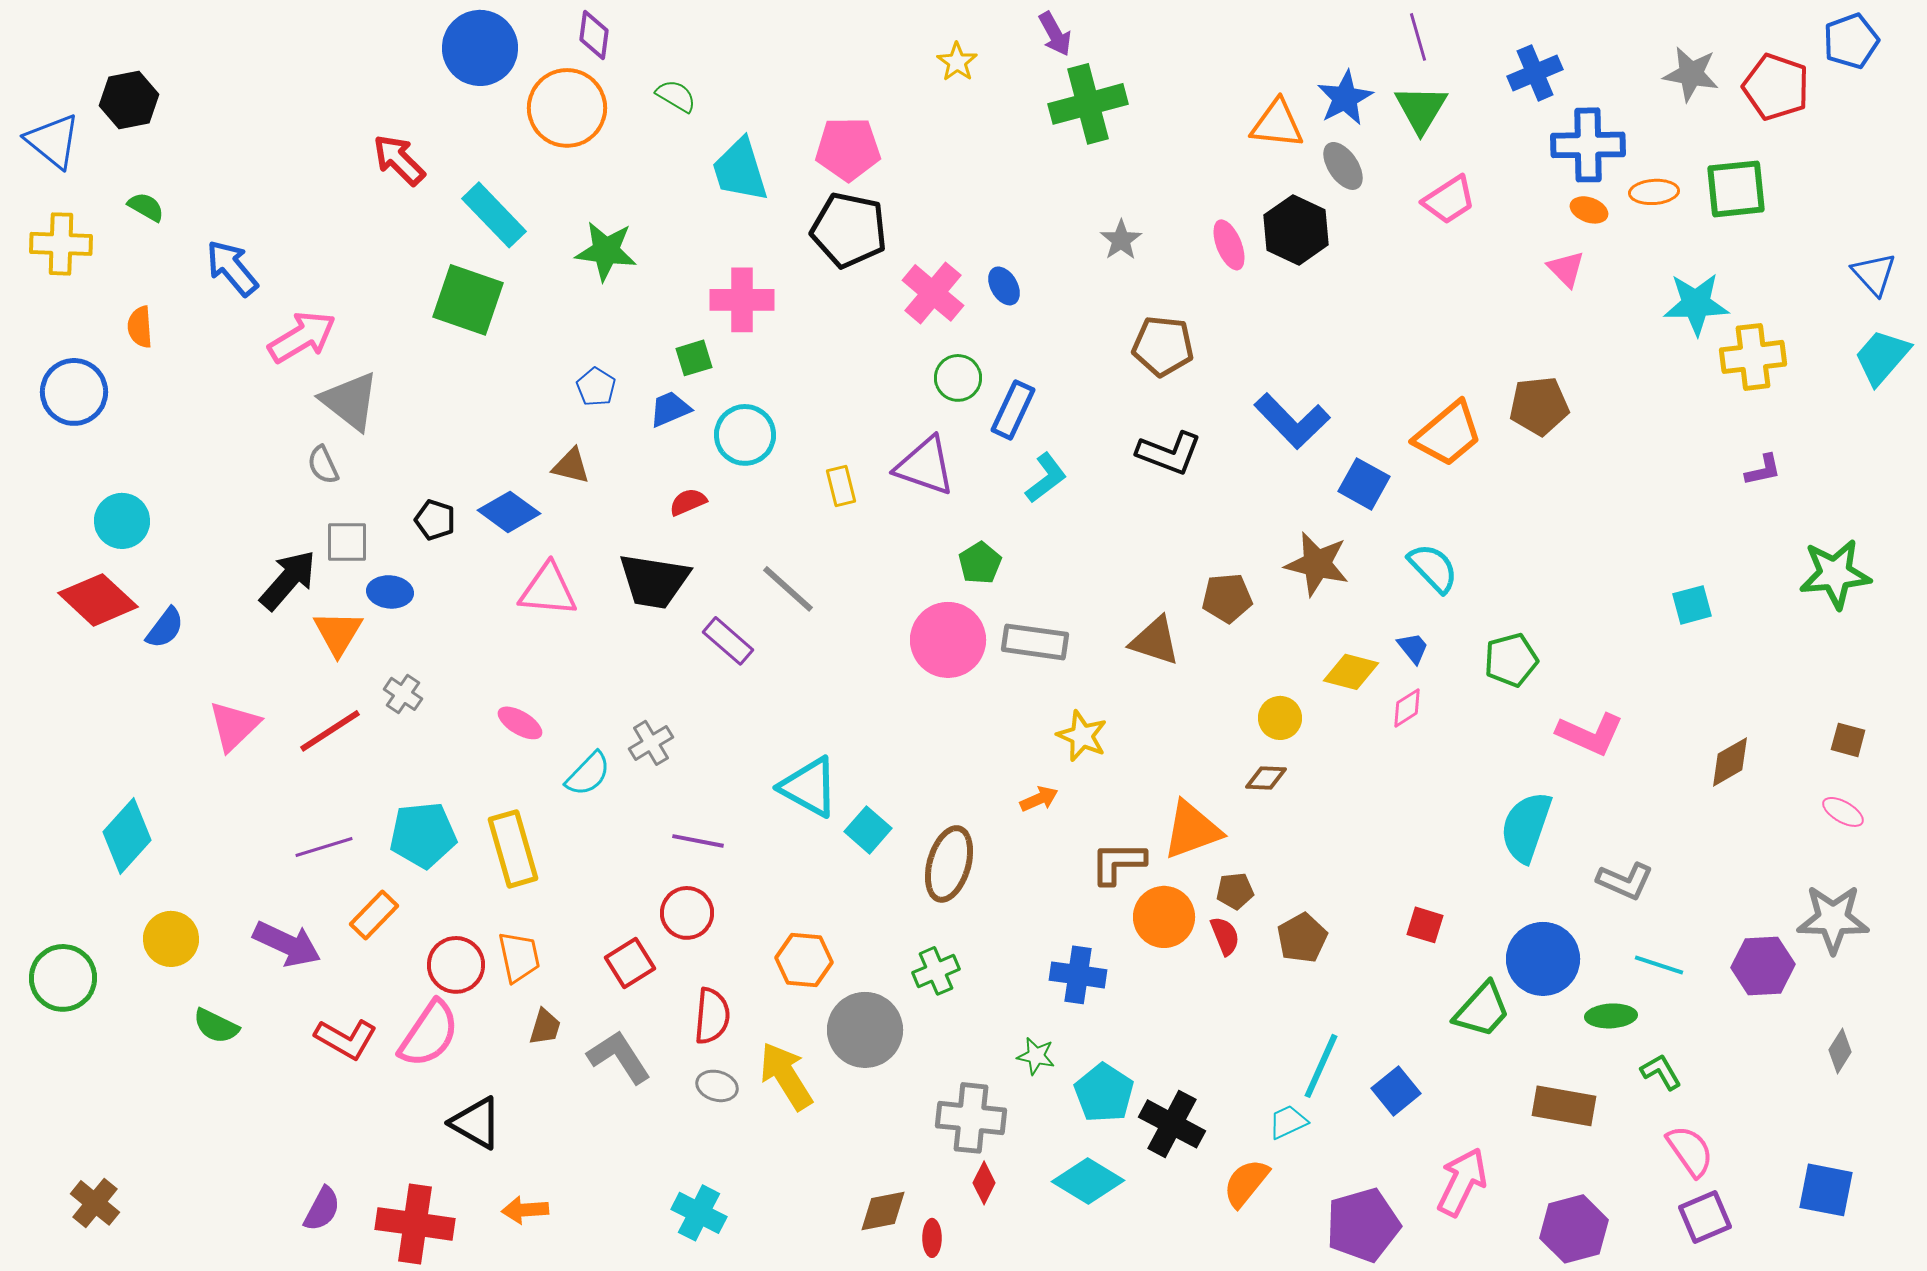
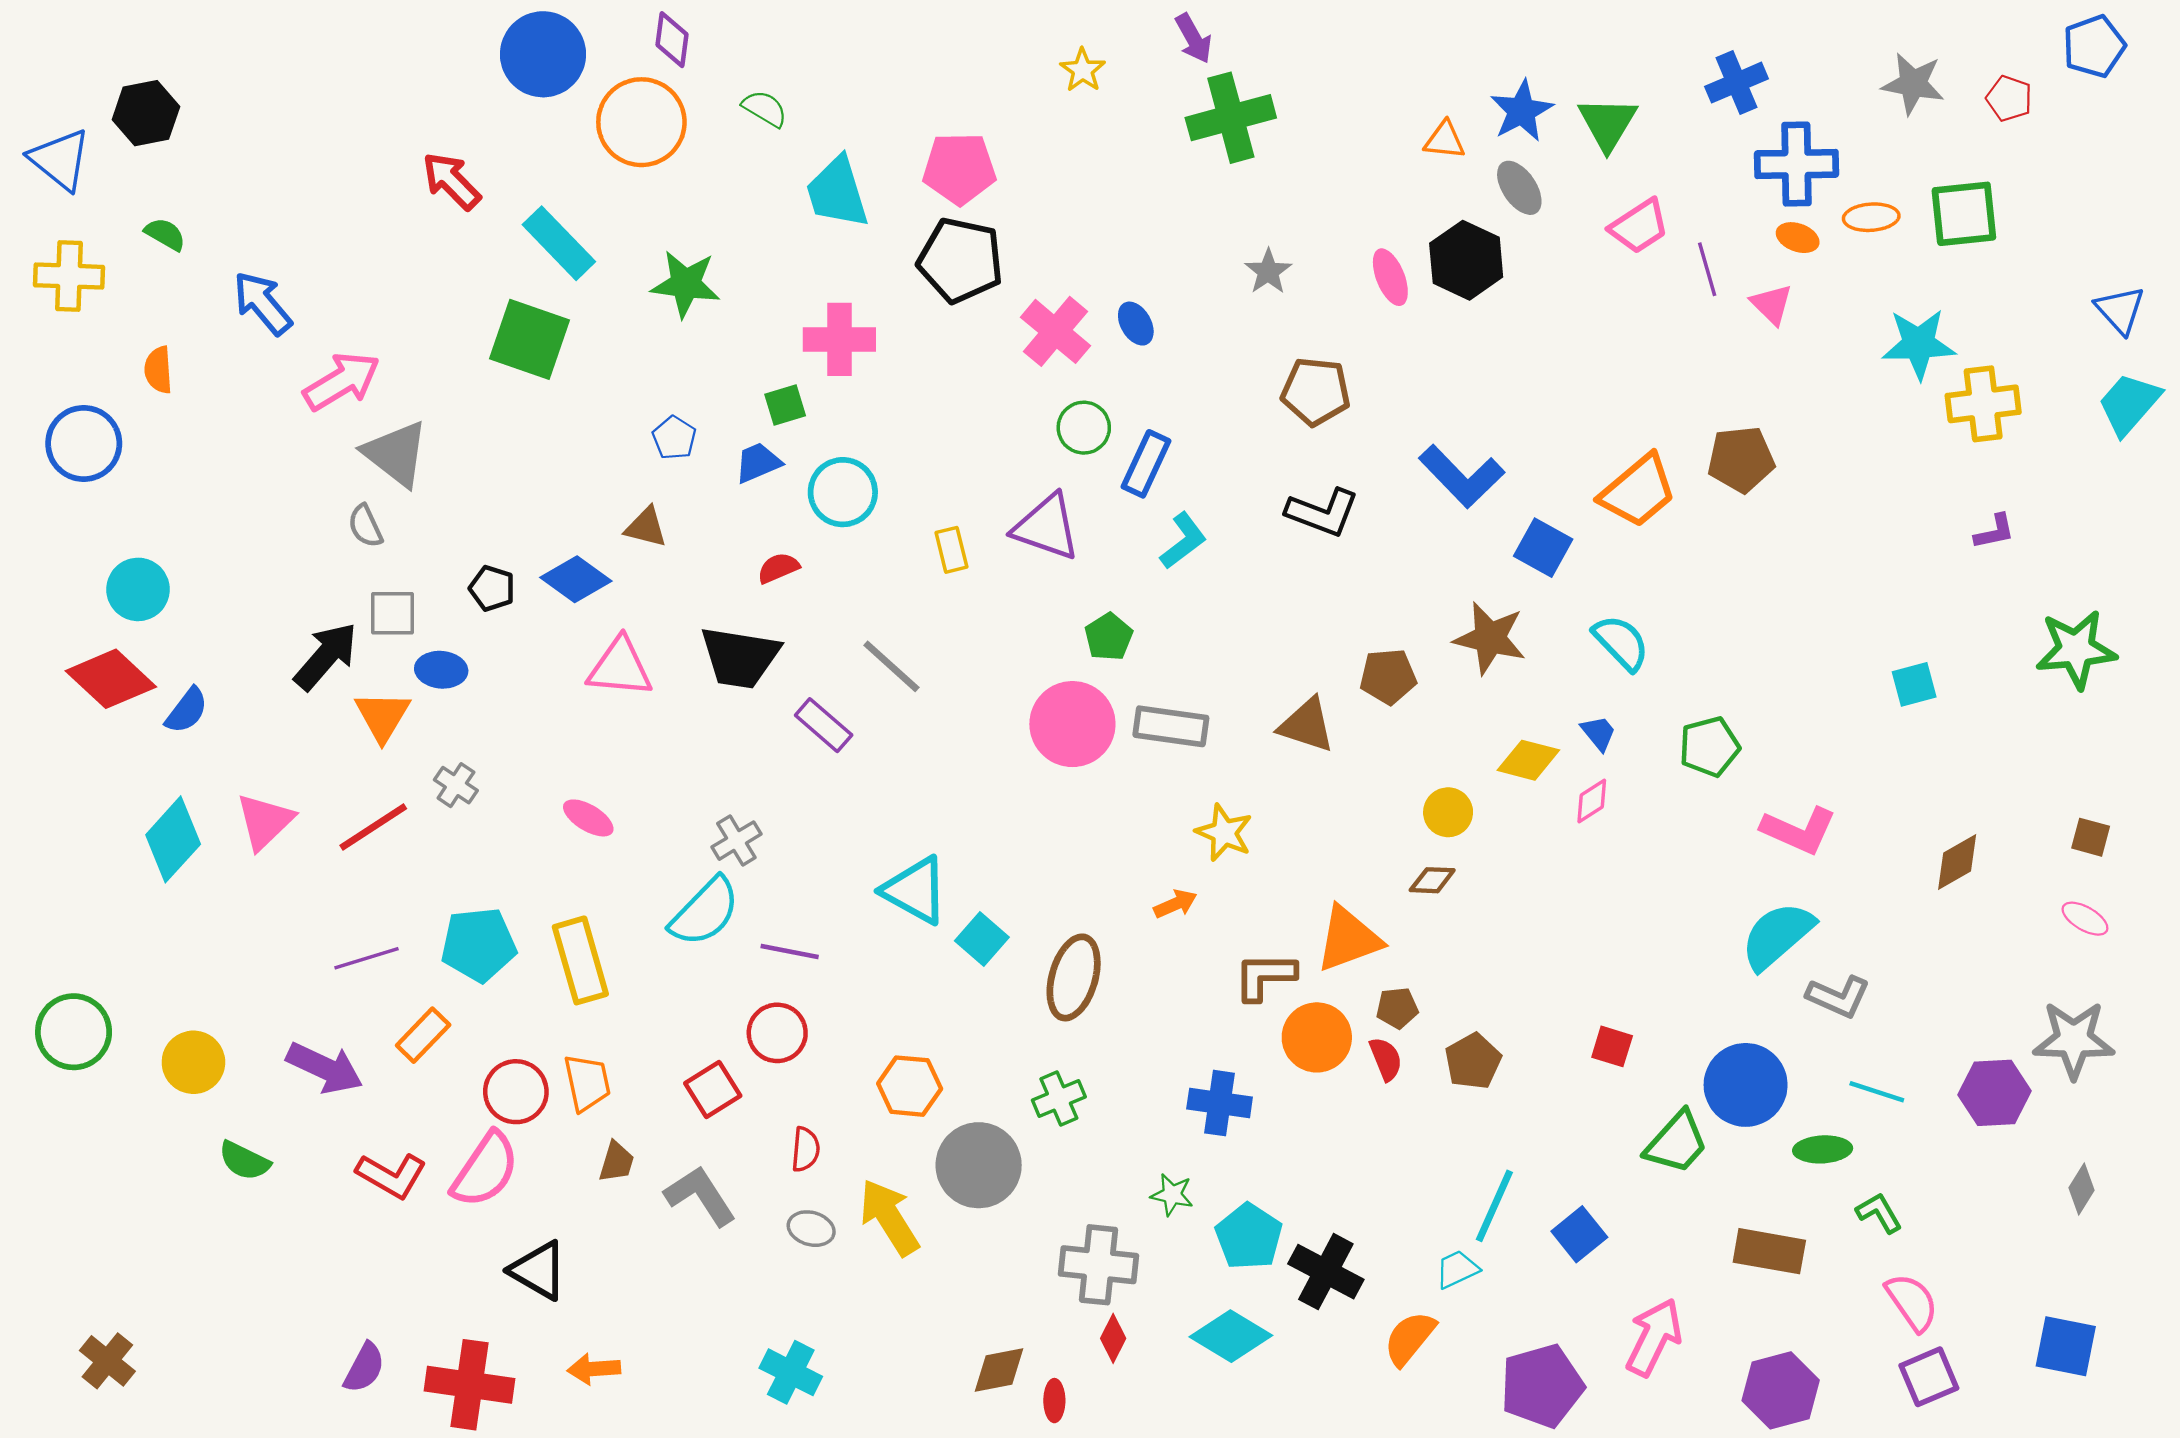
purple line: (1418, 37) -> (1707, 269), moved
red pentagon: (1776, 87) -> (2009, 98), size x0.6
orange triangle: (1277, 124) -> (1445, 140), size x0.7
cyan semicircle: (588, 774) -> (705, 912), moved, size x1.4
cyan semicircle: (1526, 827) -> (1777, 936), moved, turned 30
cyan diamond: (127, 836) -> (173, 839), moved
green circle: (63, 978) -> (74, 1032), moved
red semicircle: (712, 1016) -> (805, 1149), size x0.7

